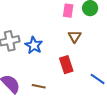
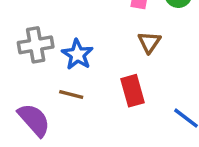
brown line: (39, 86) -> (71, 95), moved

